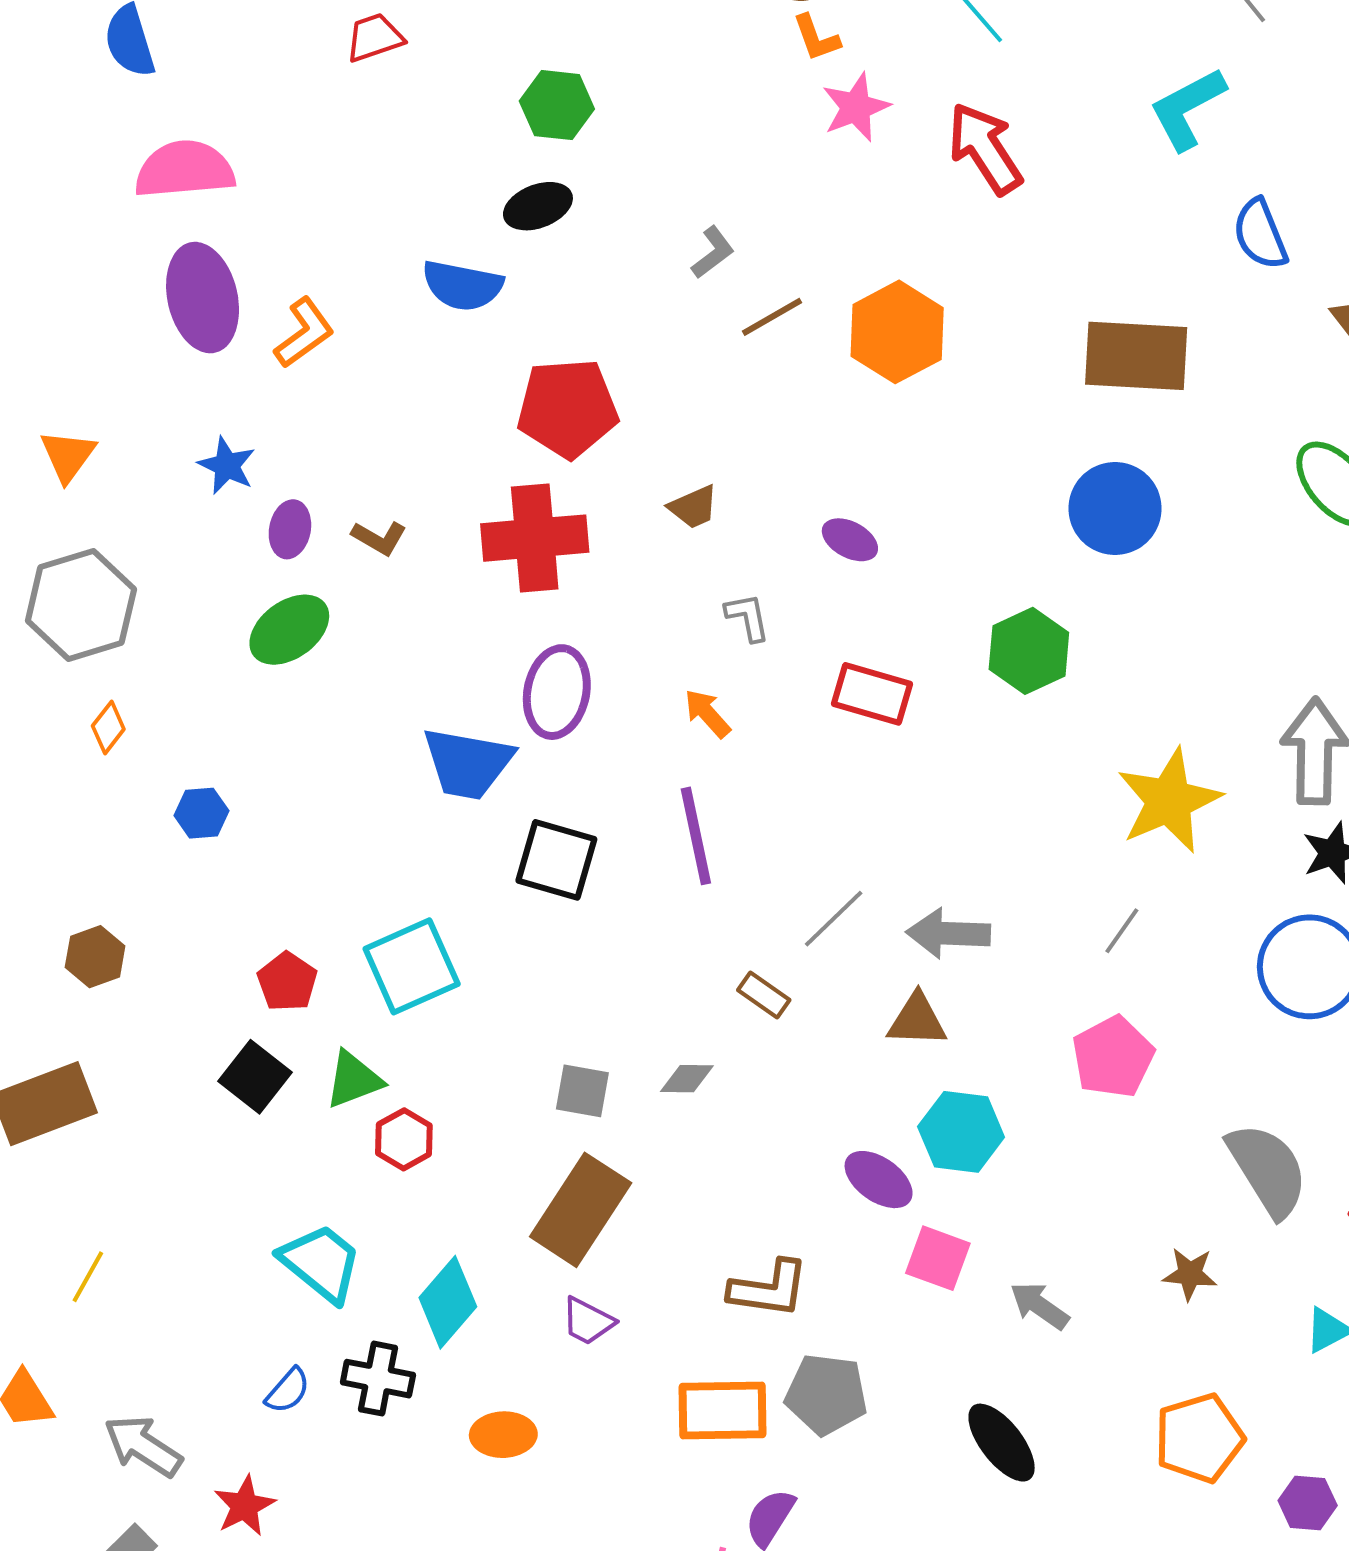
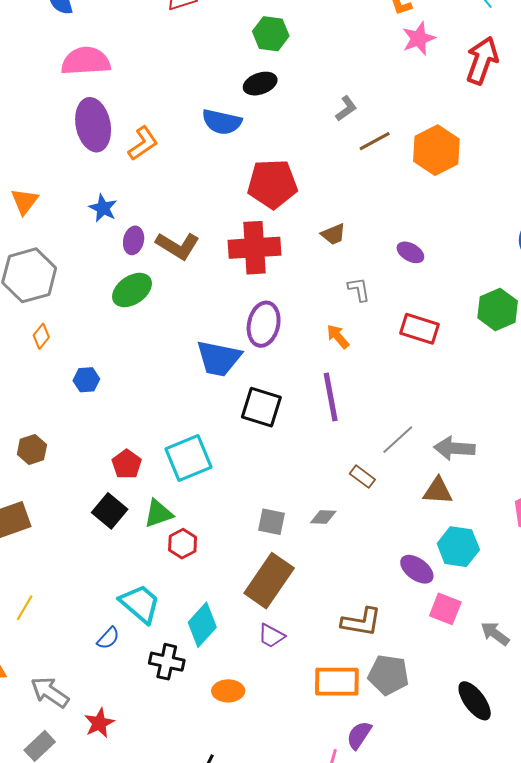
red arrow: (985, 148) -> (482, 60), turned 51
brown L-shape: (379, 538) -> (178, 246), size x1.6
blue semicircle: (288, 1391) -> (108, 638), moved

